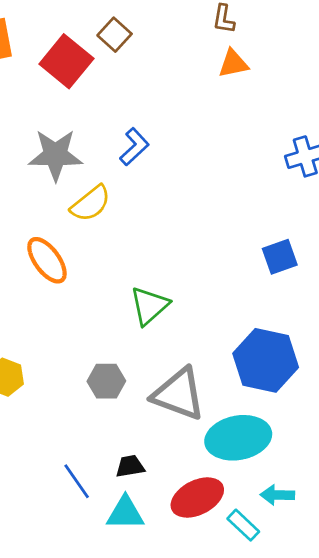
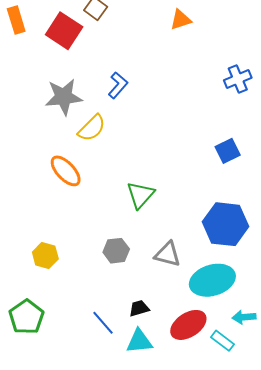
gray triangle: (179, 394) -> (168, 254), size x0.7

